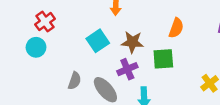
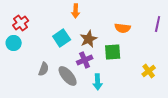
orange semicircle: (176, 28) -> (123, 28), turned 77
brown star: (132, 42) -> (89, 39), turned -30

